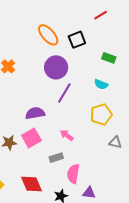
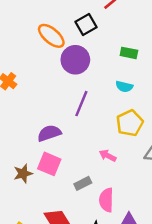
black square: (77, 40) -> (86, 24), moved
purple circle: (56, 67) -> (75, 60), moved
pink arrow: (67, 135) -> (108, 156), moved
pink square: (31, 138) -> (49, 164), turned -30

